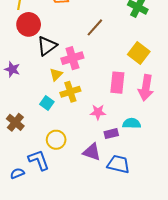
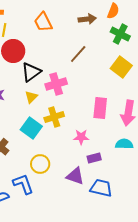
yellow square: (139, 53) -> (121, 67), moved
yellow triangle: (56, 74) -> (31, 97), moved
cyan square: (47, 103) -> (31, 128), size x1.5
cyan semicircle: (132, 123) -> (124, 144), moved

